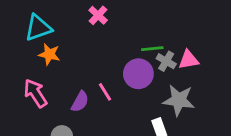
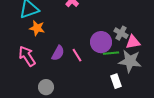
green line: (152, 49) -> (111, 53), moved
pink triangle: (188, 60) -> (133, 42), moved
purple semicircle: (80, 102) -> (58, 53), moved

